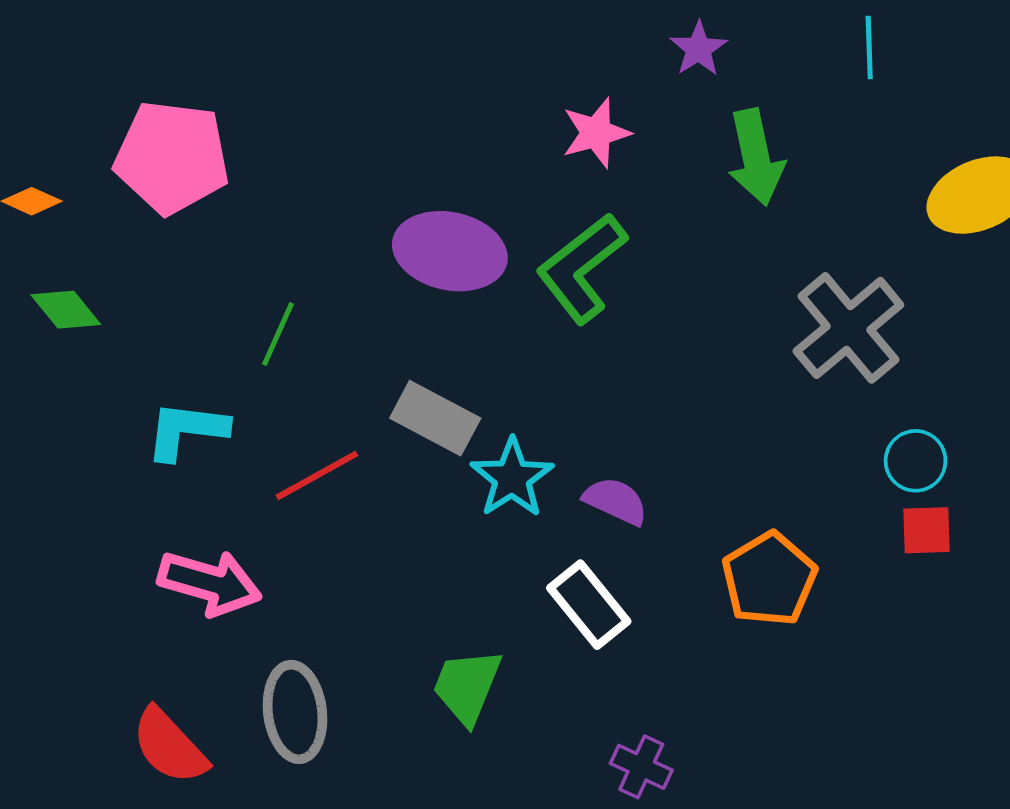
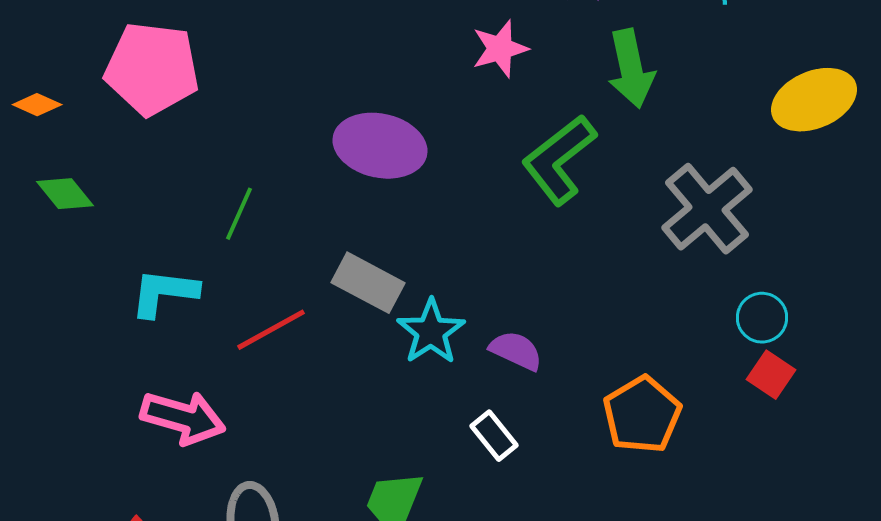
green L-shape: (581, 268) -> (559, 160), moved
red square: (927, 530) -> (771, 375), turned 36
white rectangle: (589, 605) -> (494, 436), size x0.7

